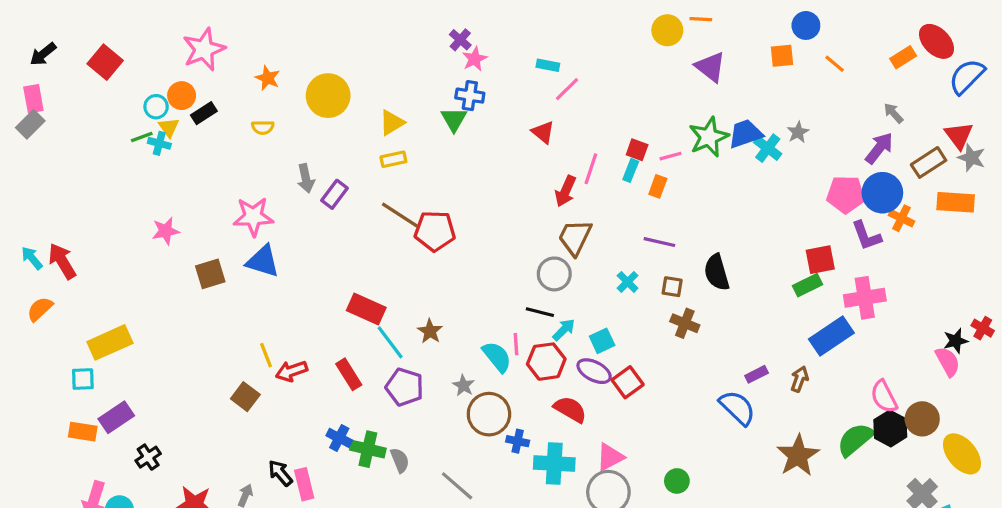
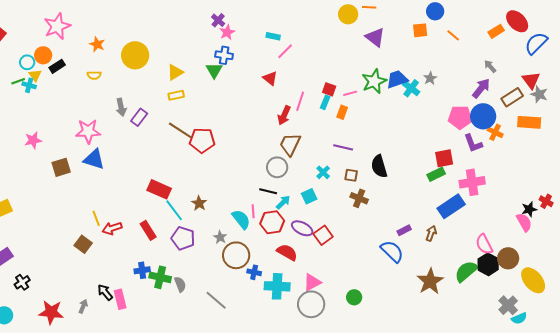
cyan square: (602, 341) -> (309, 196), moved
blue cross: (339, 438) -> (142, 270), turned -35

